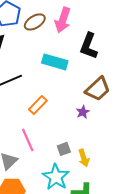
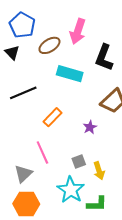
brown ellipse: (35, 22) -> (49, 45), moved
purple star: (83, 112) -> (90, 127), moved

